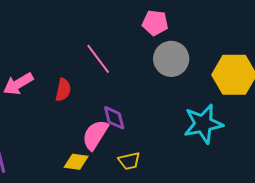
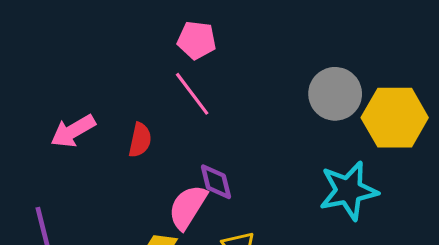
pink pentagon: (155, 23) -> (197, 40), moved
gray circle: (171, 59) -> (335, 94), moved

